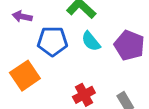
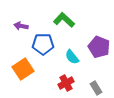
cyan semicircle: (91, 41) -> (72, 57), moved

